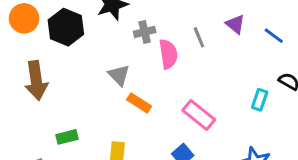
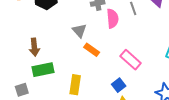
brown arrow: (36, 81) -> (34, 47), moved, size x0.7
green rectangle: (67, 137) -> (43, 70), size x1.5

